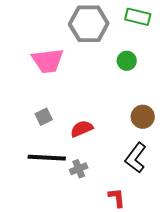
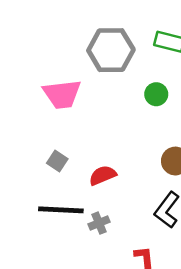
gray square: (44, 117) -> (57, 161), turned -30

